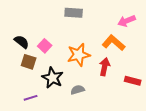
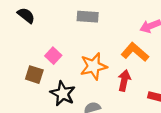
black semicircle: (22, 42) -> (26, 15), moved

